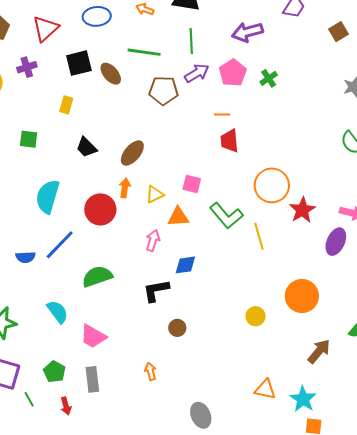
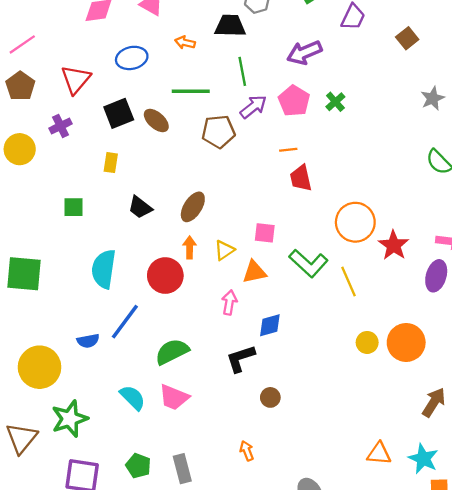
yellow circle: (256, 316) -> (367, 342), moved
pink trapezoid: (93, 336) -> (174, 397), moved

